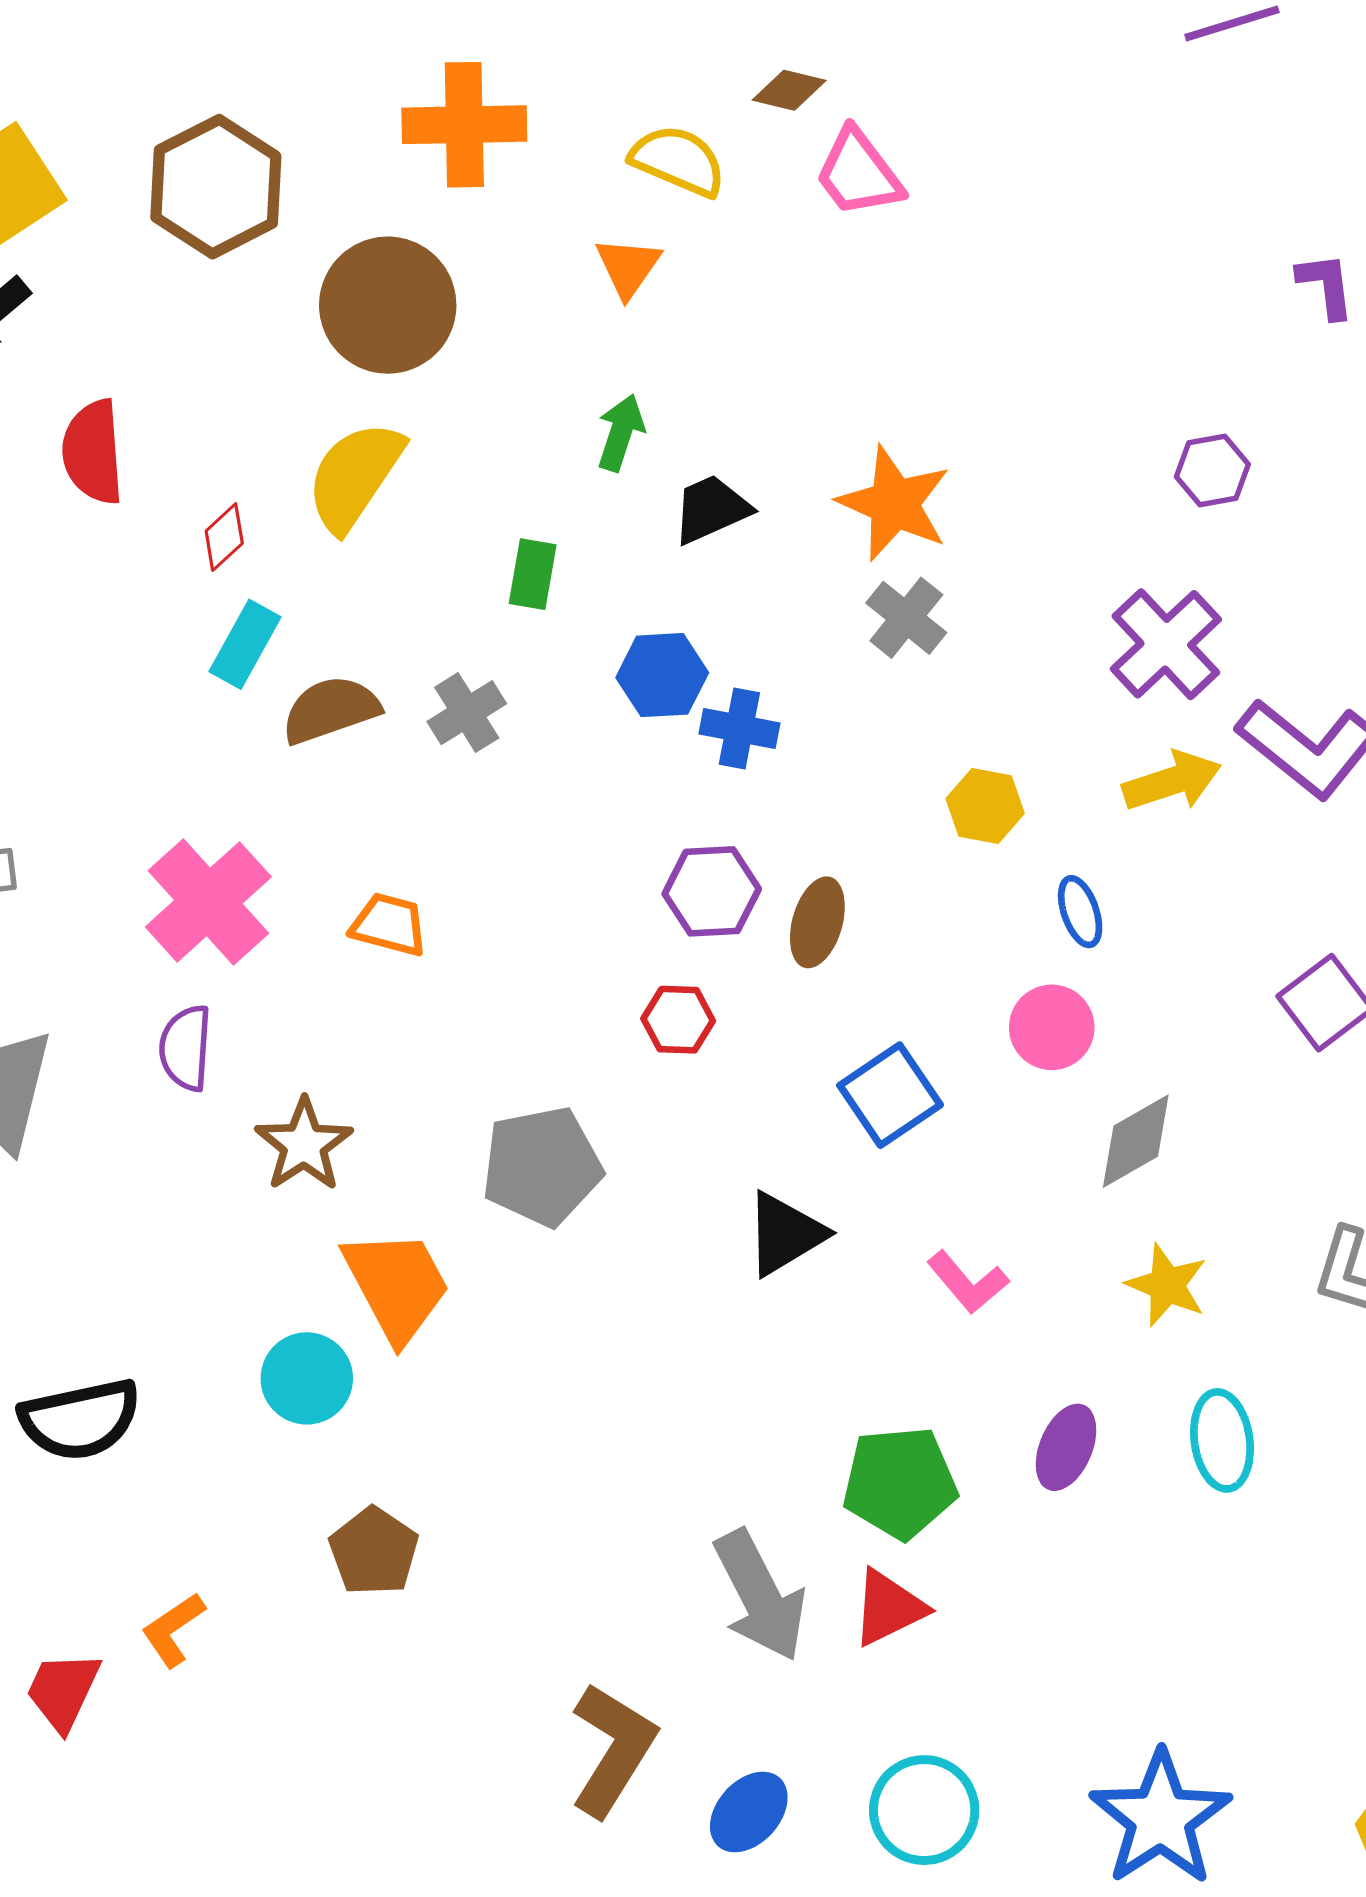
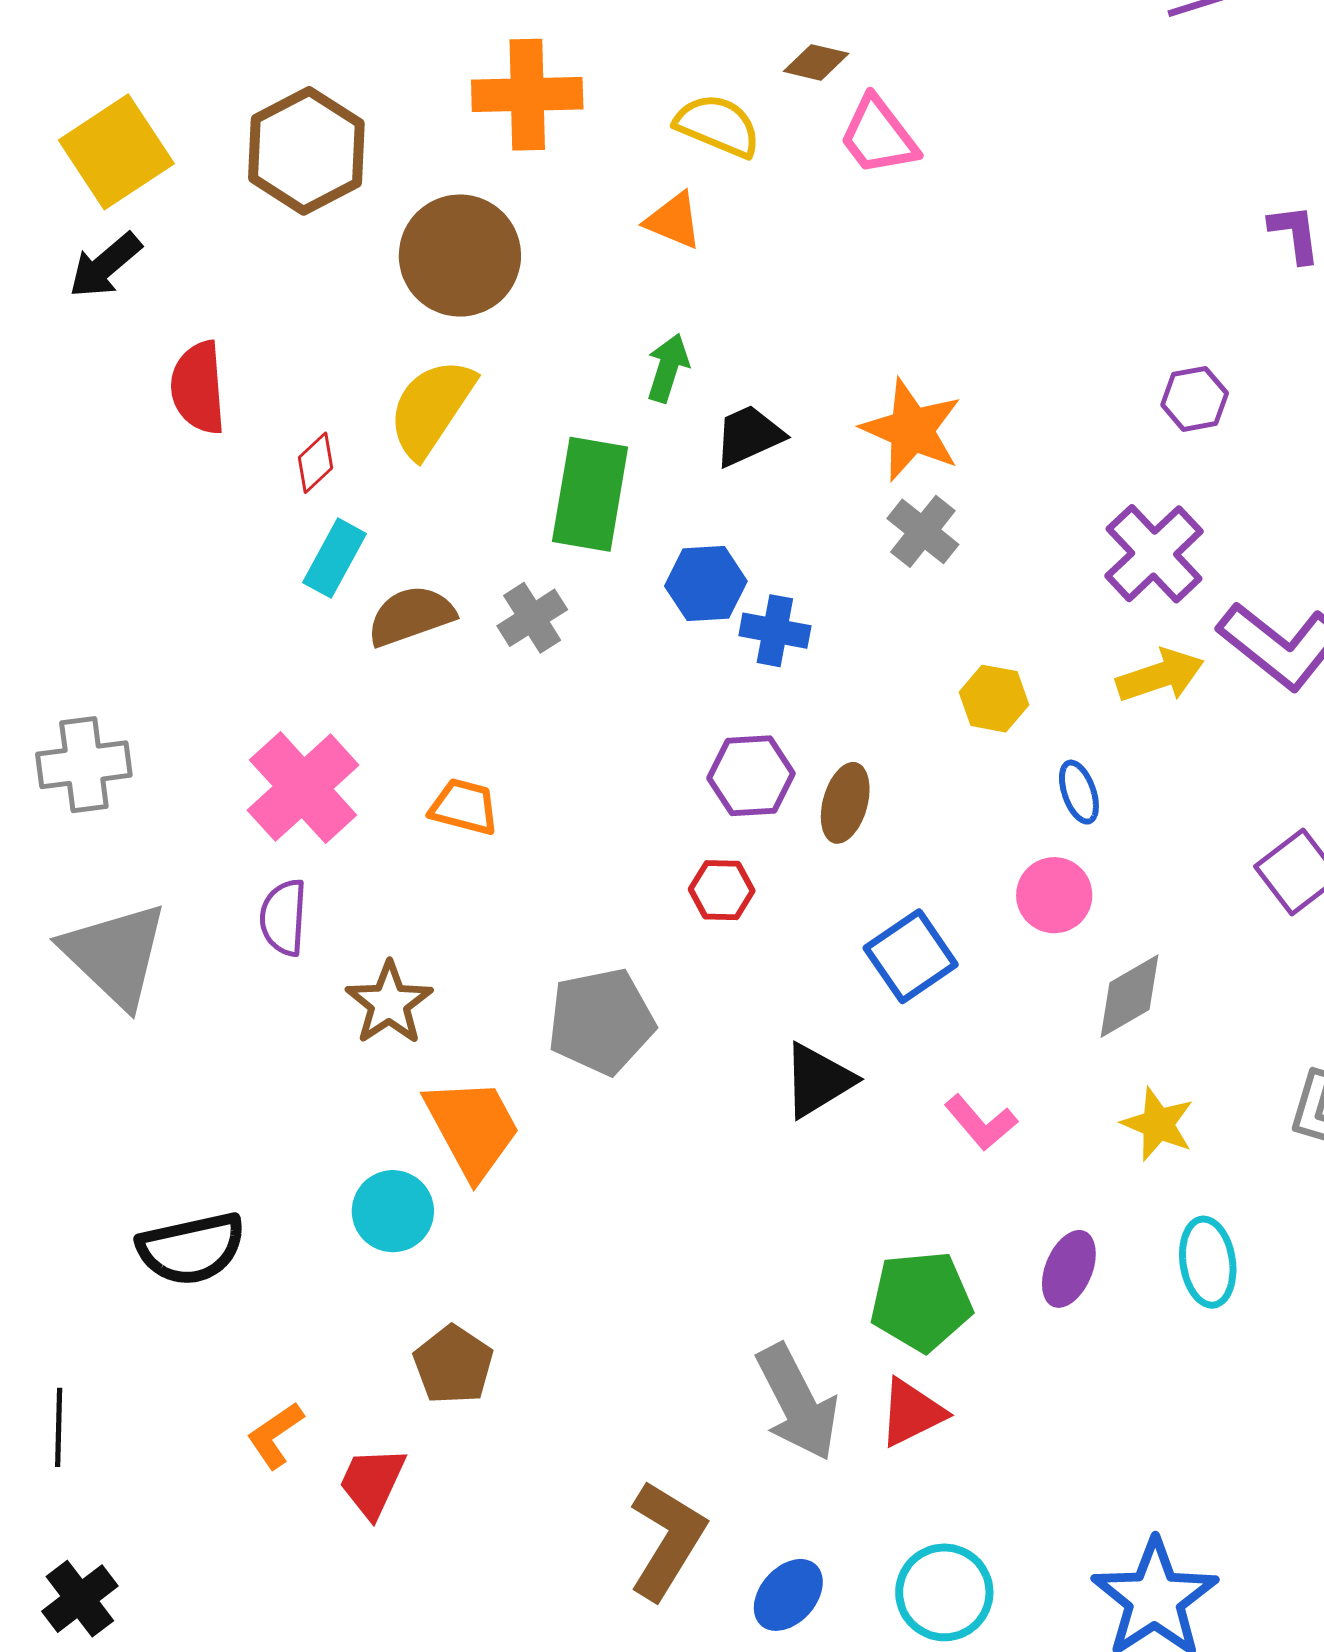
orange triangle: (628, 267) -> (674, 221), turned -42
green rectangle: (533, 574) -> (590, 494), size x1.8
red trapezoid: (63, 1691) -> (372, 1482), moved

